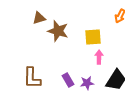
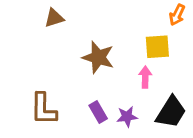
brown star: (58, 31) -> (98, 57), moved
yellow square: (93, 37) -> (157, 47), moved

